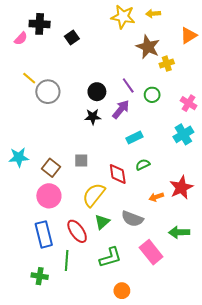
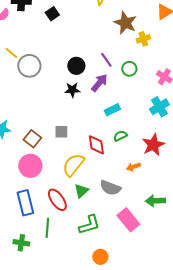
red star: (181, 188) -> (153, 145), moved

